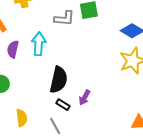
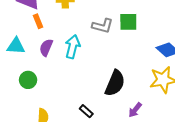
black semicircle: (59, 80) -> (115, 83), moved
purple arrow: (85, 97) -> (135, 110), moved

